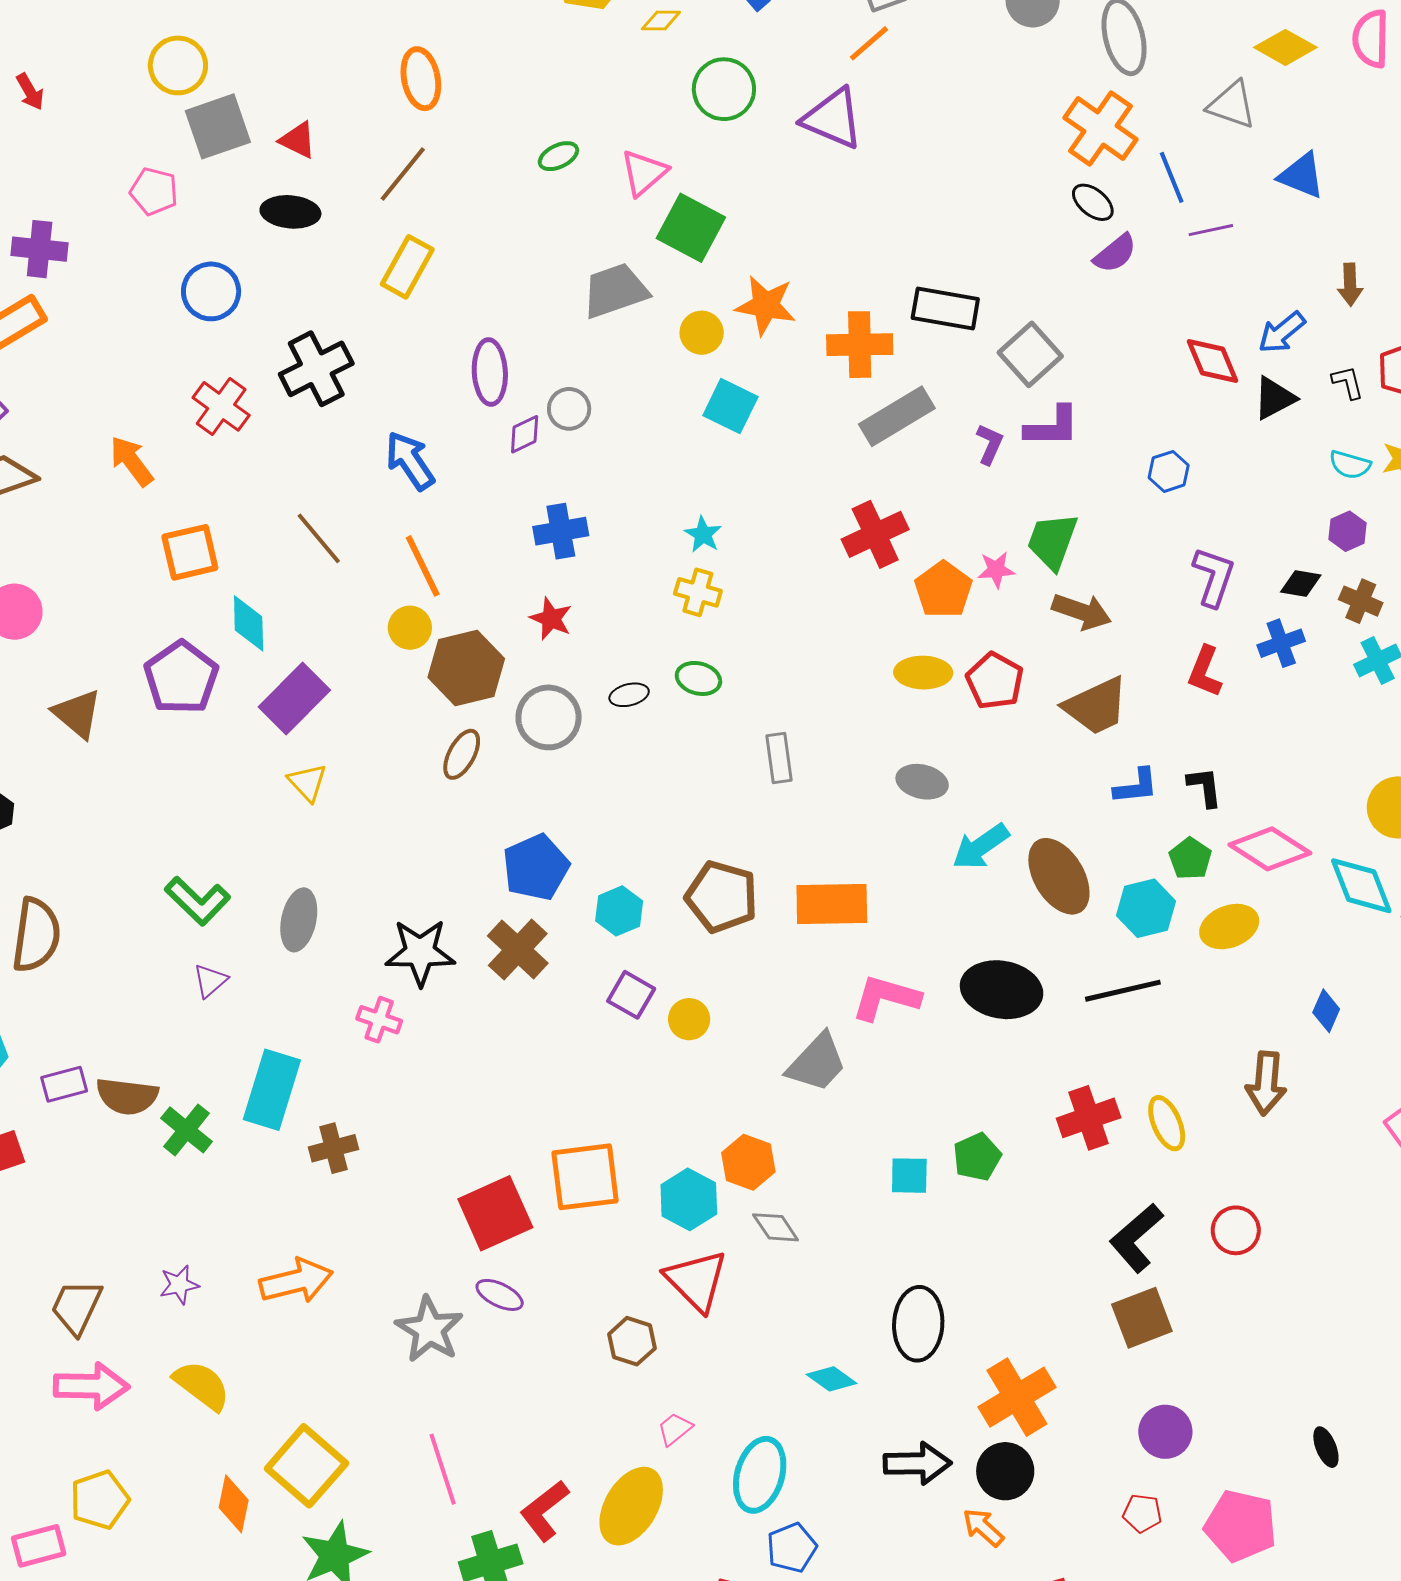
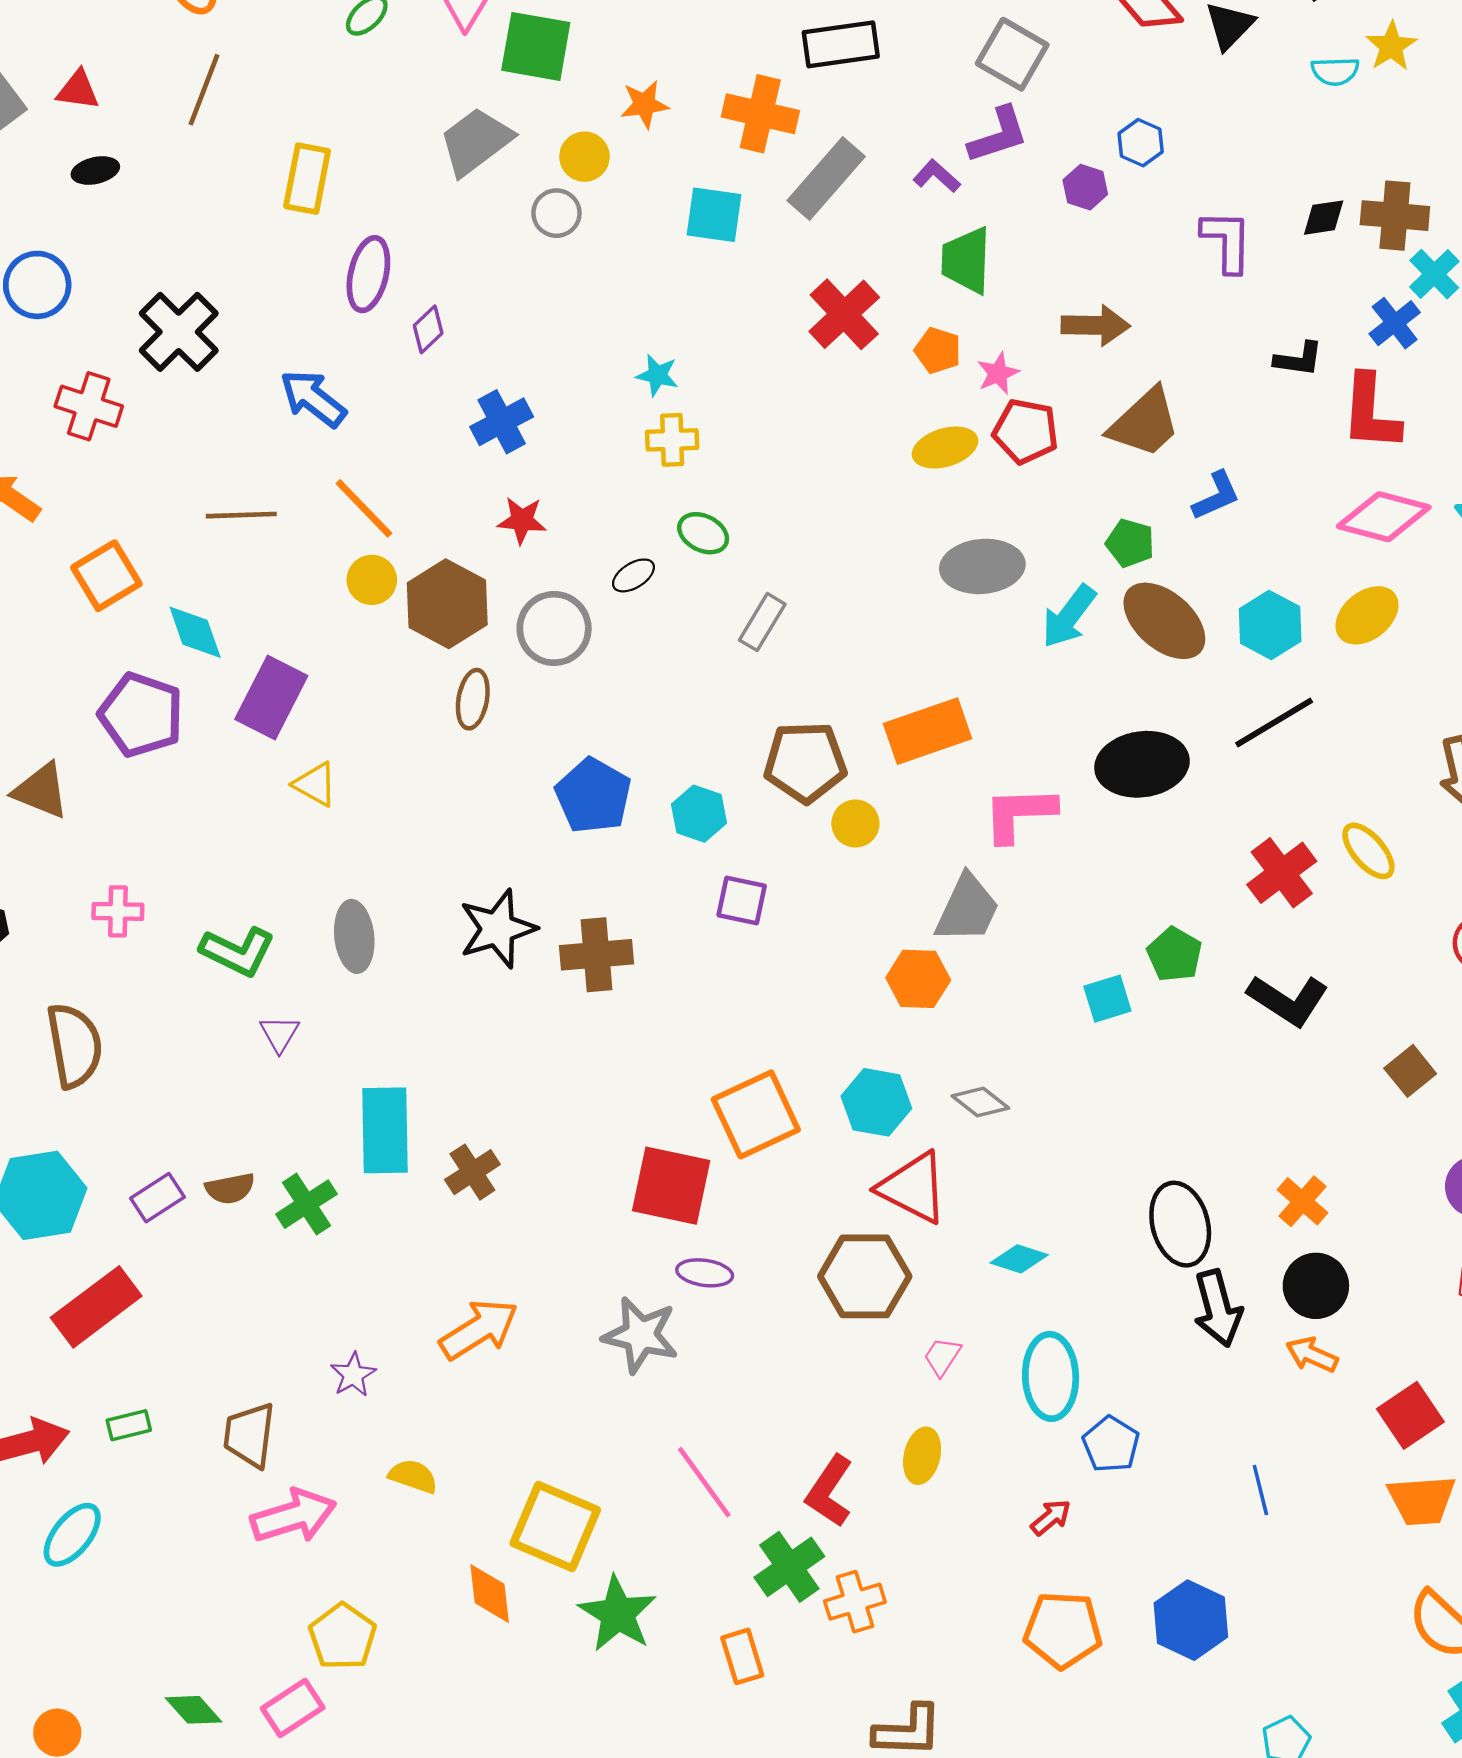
black ellipse: (290, 212) -> (95, 171), size x0.7
yellow rectangle: (407, 267) -> (307, 179), moved
orange star: (766, 305) -> (644, 104), size x0.7
orange cross: (860, 345) -> (760, 114), turned 32
gray square: (1030, 354) -> (1012, 54), moved
purple ellipse: (490, 372) -> (368, 274), turned 34
cyan square: (730, 406) -> (714, 215), moved
gray circle: (569, 409) -> (556, 213), moved
purple L-shape: (990, 444) -> (937, 176), turned -54
purple hexagon: (1347, 531) -> (1085, 187), moved
brown line: (319, 538) -> (241, 515), turned -34
green trapezoid: (1052, 541) -> (966, 260), moved
pink star: (996, 570) -> (998, 373), moved
orange pentagon: (943, 590) -> (938, 350), size x0.7
brown cross: (1361, 601) -> (1395, 216), size x1.4
blue cross: (1281, 643) -> (1395, 323), moved
red L-shape: (1205, 672) -> (1371, 412), moved, size x1.4
green ellipse: (698, 678) -> (703, 533), turned 30
gray rectangle: (779, 758) -> (762, 622), moved, turned 57
gray ellipse: (922, 782) -> (982, 566), size x1.4
black L-shape: (1205, 787) -> (1299, 359), moved, turned 123
green pentagon: (1190, 859) -> (1130, 543), moved
brown cross: (518, 950) -> (596, 955), moved, turned -30
yellow circle: (689, 1019) -> (855, 824), moved
pink cross: (379, 1020) -> (118, 911), moved
brown semicircle: (127, 1096) -> (230, 1188), size x0.7
green cross: (187, 1130) -> (306, 1204), turned 36
orange hexagon: (748, 1162) -> (918, 979), moved
red square: (495, 1213) -> (671, 1186), turned -36
black L-shape: (1136, 1238) -> (1288, 1000), moved, turned -88
brown square: (1142, 1318) -> (1410, 1071), size x0.7
black ellipse: (918, 1324) -> (1180, 1224), moved
brown hexagon: (632, 1341) -> (865, 1276), size x1.6
cyan diamond: (832, 1379) -> (1019, 1259), moved
yellow semicircle: (202, 1385) -> (413, 1476), size x0.7
orange cross: (1017, 1397) -> (1303, 1201), size x0.6
black arrow: (917, 1463) -> (1218, 1308), turned 94
yellow ellipse: (631, 1506) -> (922, 1456), size x0.6

